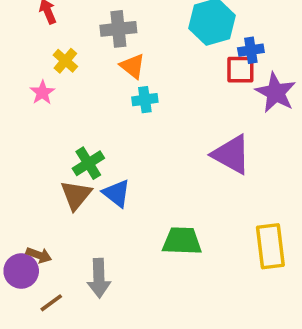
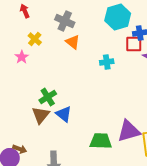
gray cross: (118, 29) -> (65, 21), turned 30
cyan cross: (145, 100) -> (107, 62), moved
purple triangle: (231, 154) -> (129, 131), moved, turned -45

